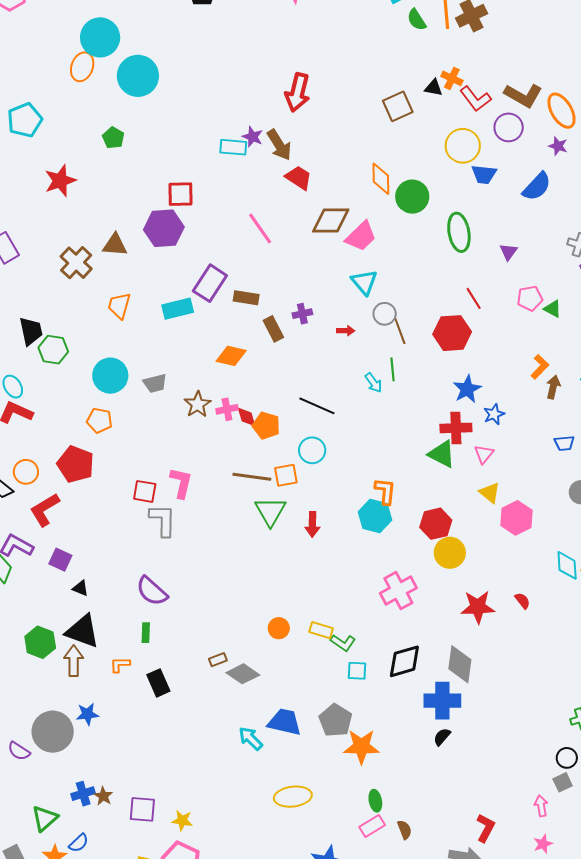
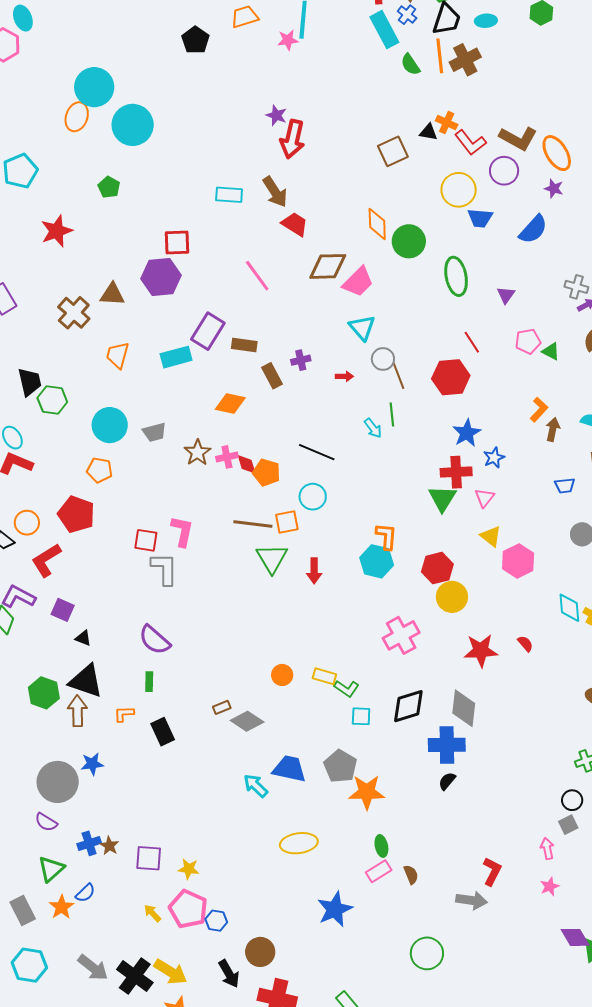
purple star: (253, 137) -> (276, 115), moved
green triangle: (442, 454) -> (442, 498), turned 36
purple semicircle: (19, 751) -> (46, 822), moved

